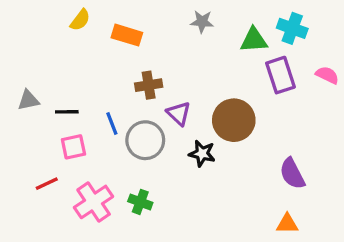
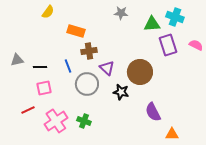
orange rectangle: (127, 35) -> (76, 31), moved
blue line: (112, 124) -> (68, 66), moved
purple semicircle: (292, 174) -> (153, 112), moved

